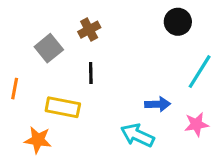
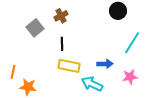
orange line: (15, 89) -> (13, 72), moved
yellow rectangle: (63, 107) -> (69, 66), moved

